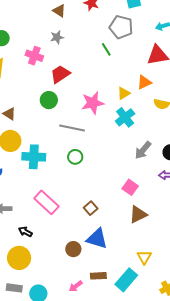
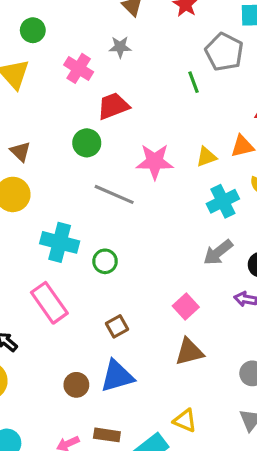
cyan cross: (125, 117) -> (223, 201), moved
cyan cross: (34, 157) -> (60, 242), moved
green circle: (75, 157) -> (105, 261), moved
blue triangle: (97, 239) -> (117, 376), turned -45
yellow triangle: (144, 257) -> (185, 421), turned -49

